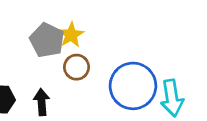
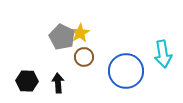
cyan arrow: (172, 98) -> (163, 54), moved

